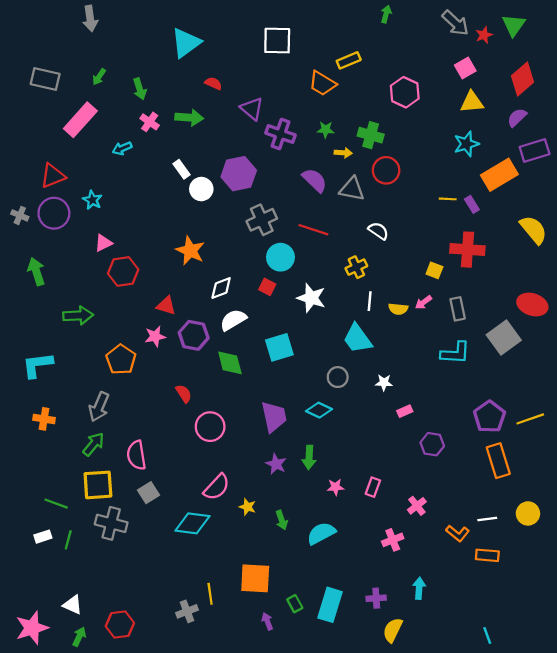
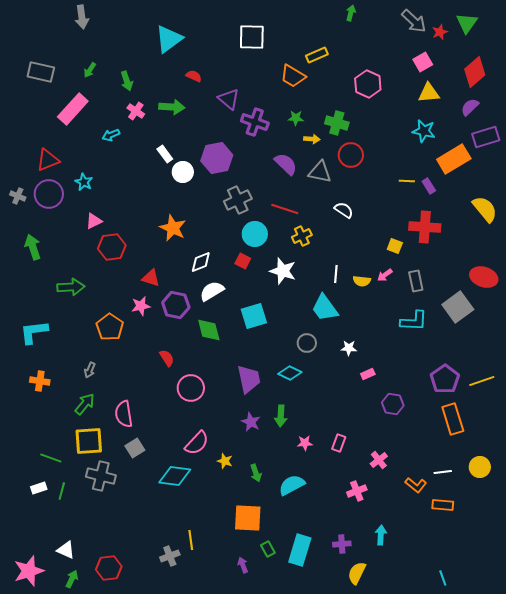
cyan star: (466, 144) -> (424, 131), turned 30
yellow cross: (356, 267) -> (302, 236), moved
gray arrow: (99, 407) -> (90, 370), size x0.6
orange square: (255, 578) -> (248, 518), moved

